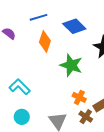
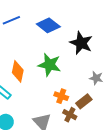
orange diamond: (45, 41) -> (18, 71), moved

